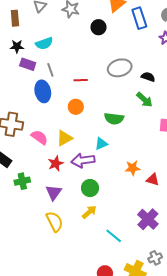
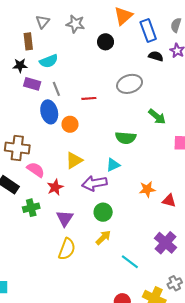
brown rectangle: (15, 18) -> (28, 41), moved
black semicircle: (148, 77) -> (156, 56), moved
orange circle: (76, 107) -> (70, 124), moved
pink semicircle: (39, 137) -> (36, 170), moved
red star: (56, 163) -> (55, 187), moved
yellow semicircle: (55, 222) -> (67, 249), turned 50

